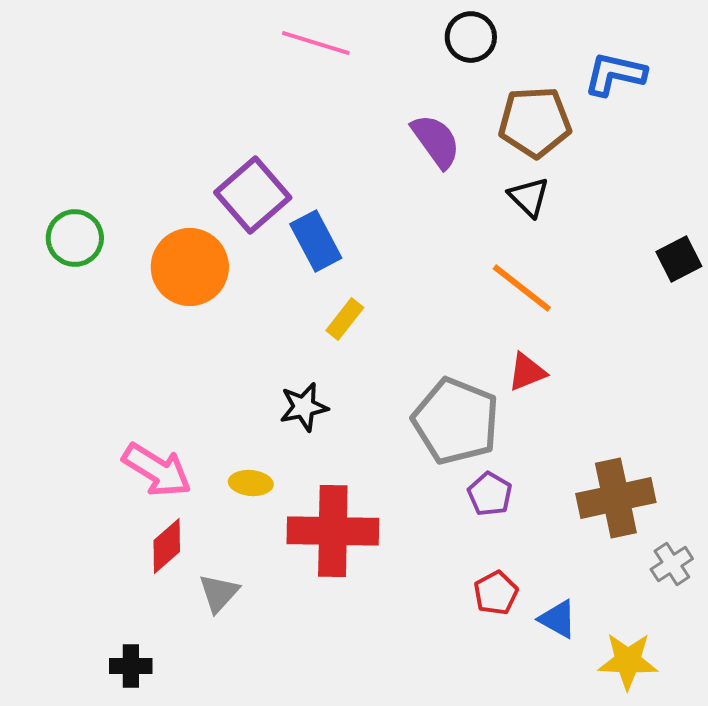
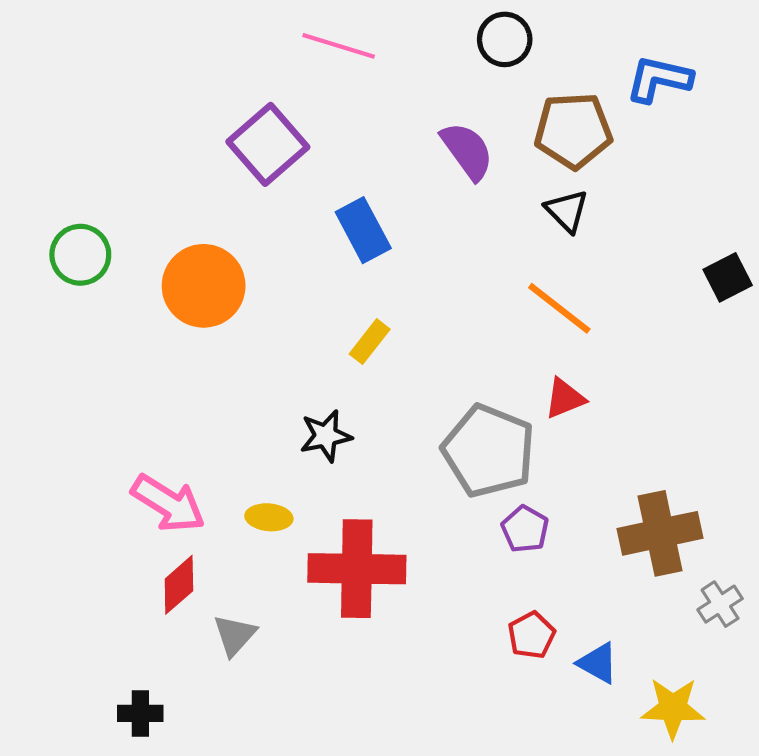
purple square: (253, 195) -> (268, 144), moved
blue rectangle: (316, 241) -> (363, 230), moved

